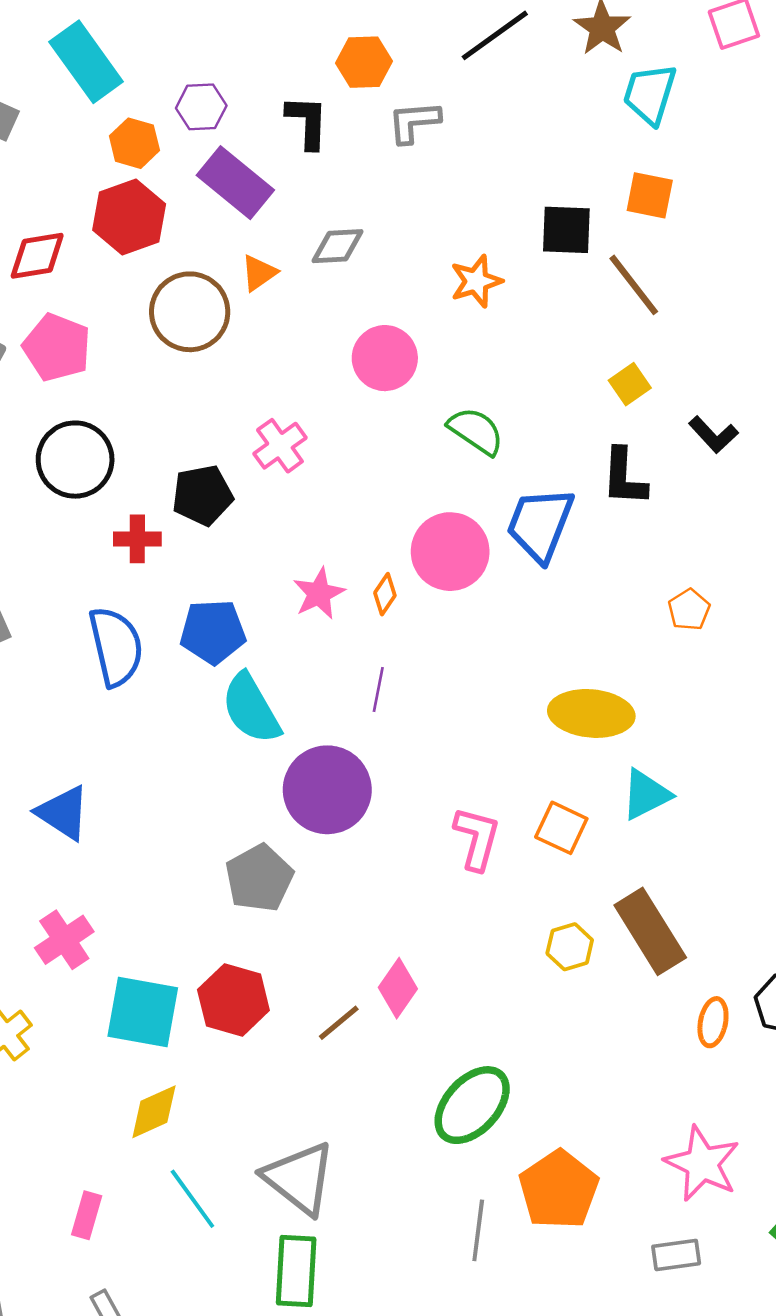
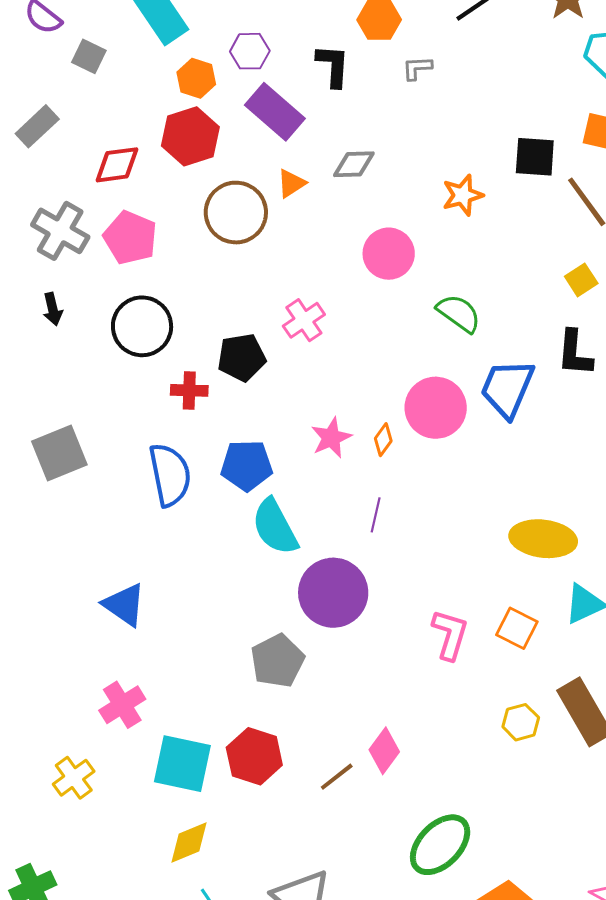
gray L-shape: (414, 122) -> (417, 68), size x0.7

